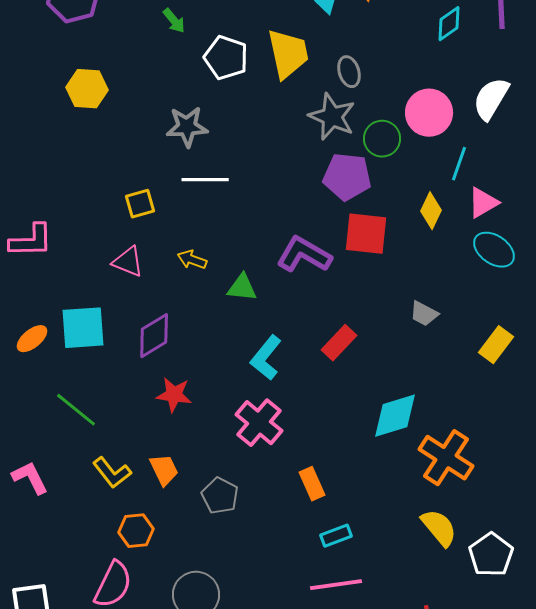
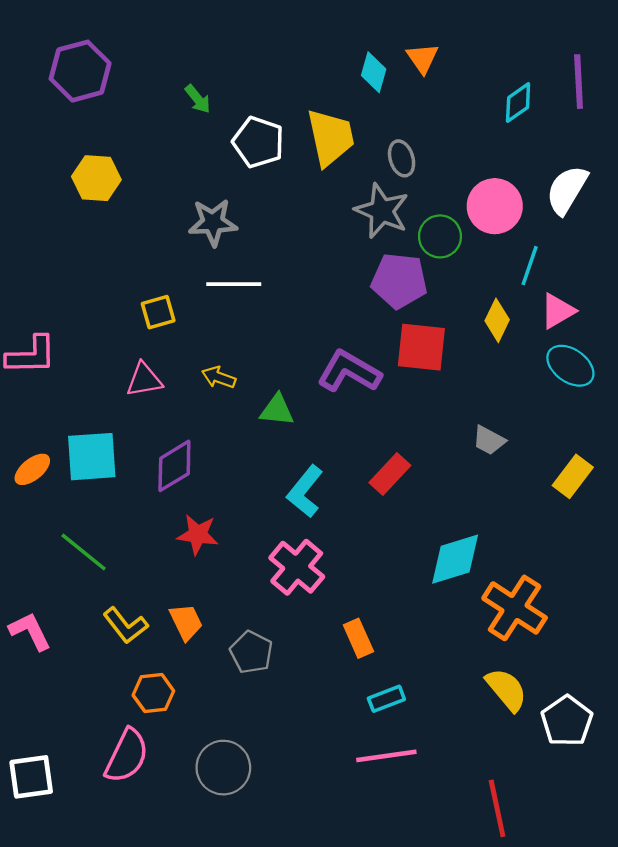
pink triangle: (128, 262) -> (144, 380), turned -32

